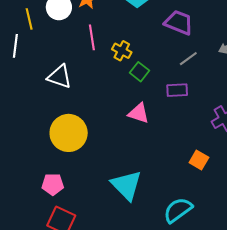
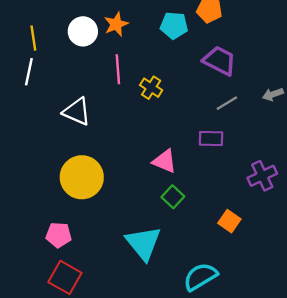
yellow line: (29, 19) -> (33, 38), moved
green square: (140, 72) -> (173, 197), moved

